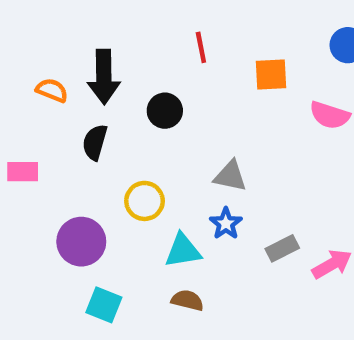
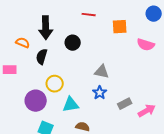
red line: (201, 47) -> (89, 15), turned -72
orange semicircle: (52, 90) -> (23, 43), moved
yellow circle: (145, 201) -> (55, 84), moved
cyan triangle: (183, 251) -> (71, 105), moved

